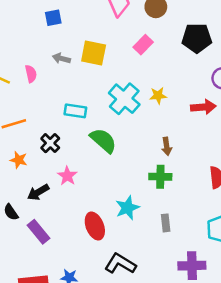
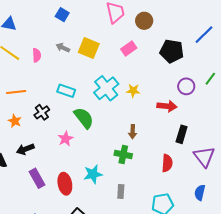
blue square: (53, 18) -> (62, 15), turned 32
pink star: (67, 176) -> (65, 139), moved
purple rectangle: (38, 232) -> (37, 178), moved

